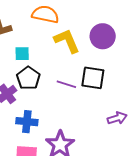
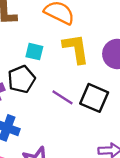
cyan square: (22, 54) -> (34, 52), moved

